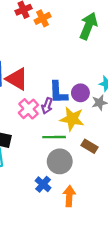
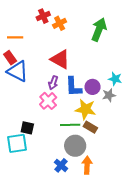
red triangle: (17, 79) -> (60, 59), moved
purple arrow: (47, 106) -> (53, 83), moved
brown rectangle: (90, 146) -> (90, 127), moved
orange arrow: (69, 196) -> (87, 165), moved

